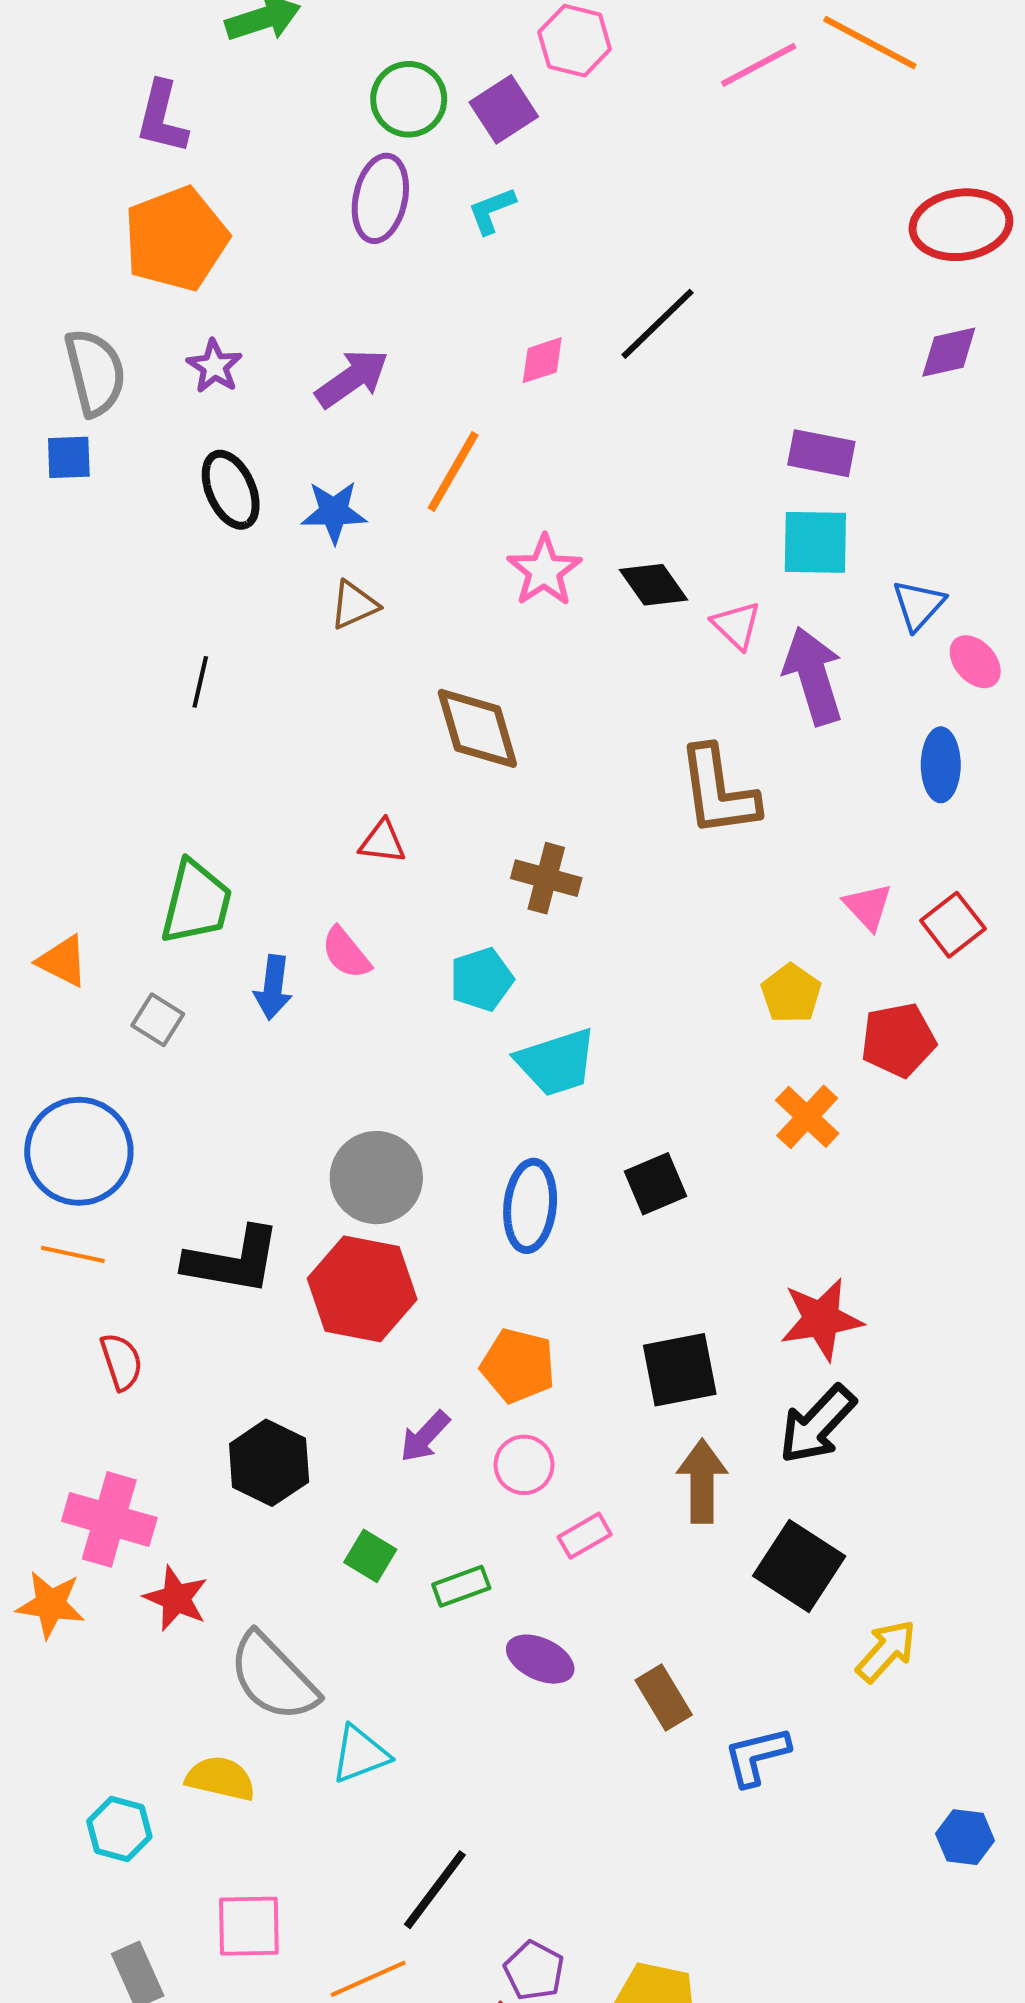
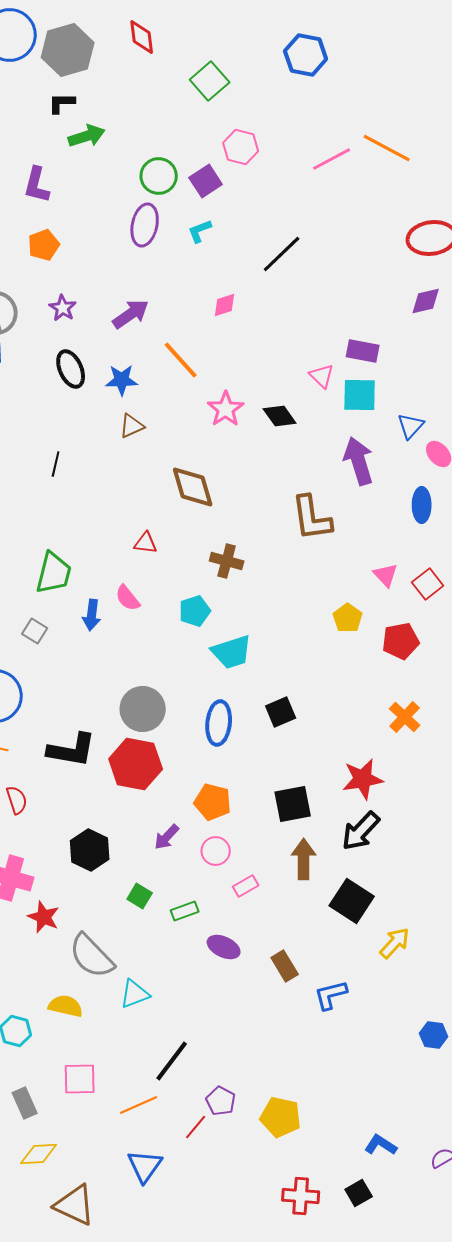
orange pentagon: (176, 239) -> (44, 245), size x0.6
black line: (658, 324) -> (282, 254), moved
orange line: (453, 472) -> (181, 360), turned -72
pink triangle: (736, 625) -> (322, 376), moved
orange cross: (807, 1117) -> (405, 717), moved

